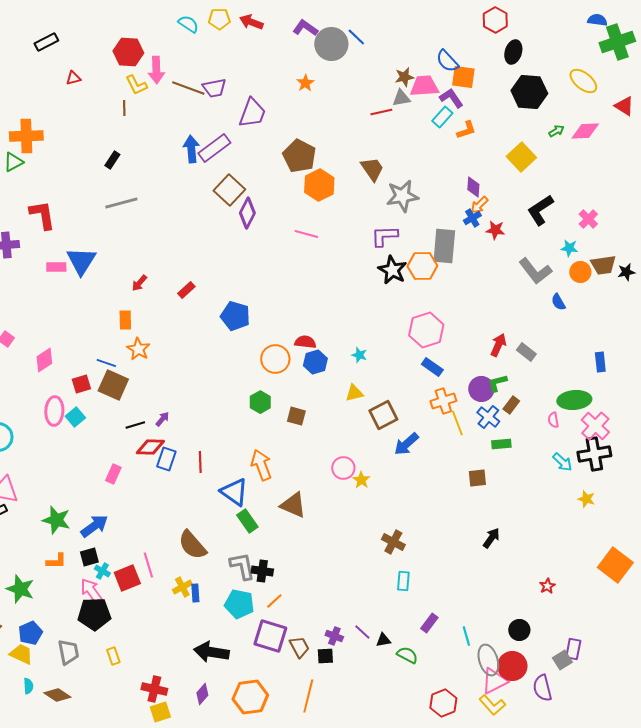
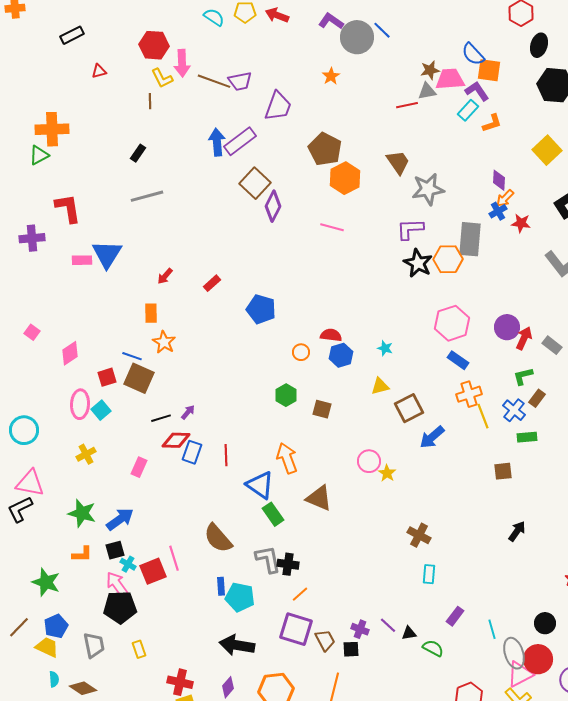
orange circle: (275, 359) -> (301, 352), size x0.6
purple circle: (481, 389) -> (507, 327), moved
yellow cross: (182, 587) -> (86, 454), moved
cyan pentagon: (239, 604) -> (240, 597), moved

